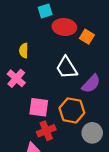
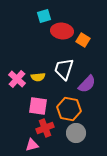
yellow semicircle: (24, 51) -> (38, 77), moved, turned -96
white trapezoid: (67, 68) -> (64, 69), turned 50
gray circle: (92, 133) -> (76, 133), moved

